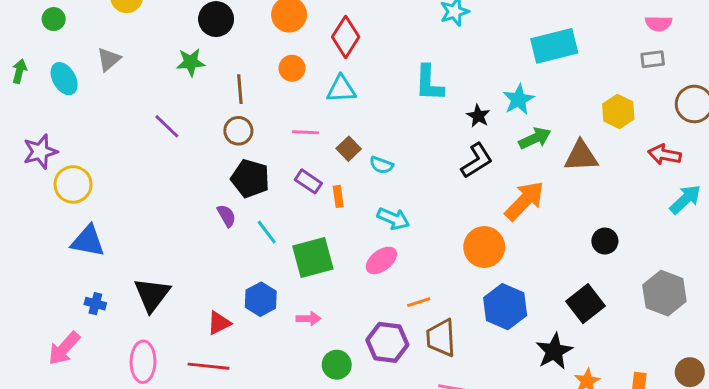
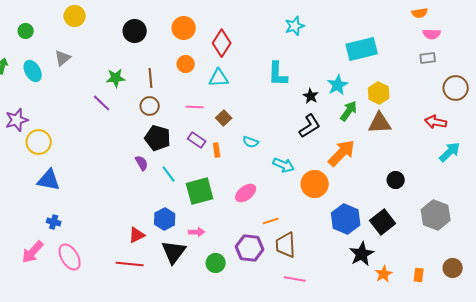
green star: (191, 62) -> (116, 78), moved
yellow hexagon: (618, 111) -> (379, 93), moved
green arrow: (535, 138) -> (349, 111), turned -30
cyan semicircle: (381, 165) -> (251, 142), moved
cyan arrow: (393, 219) -> (284, 165), moved
black triangle: (152, 295) -> (174, 252), moved
blue hexagon: (505, 307) -> (346, 219), moved
pink ellipse: (143, 362) -> (70, 257), moved, turned -32

